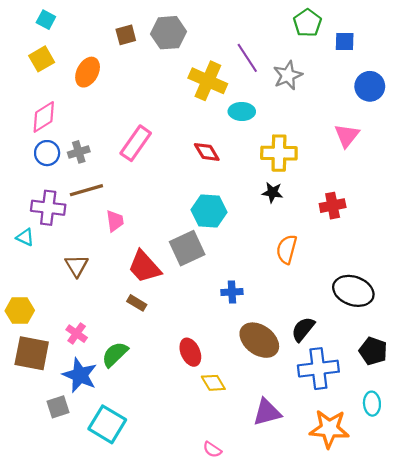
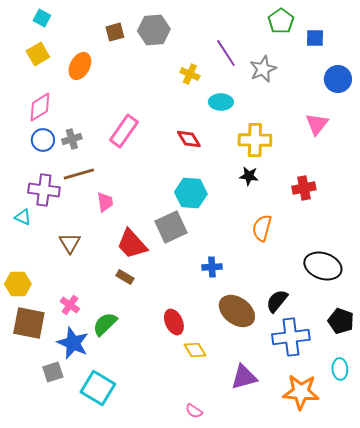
yellow cross: (208, 81) -> (190, 74), size x0.6

